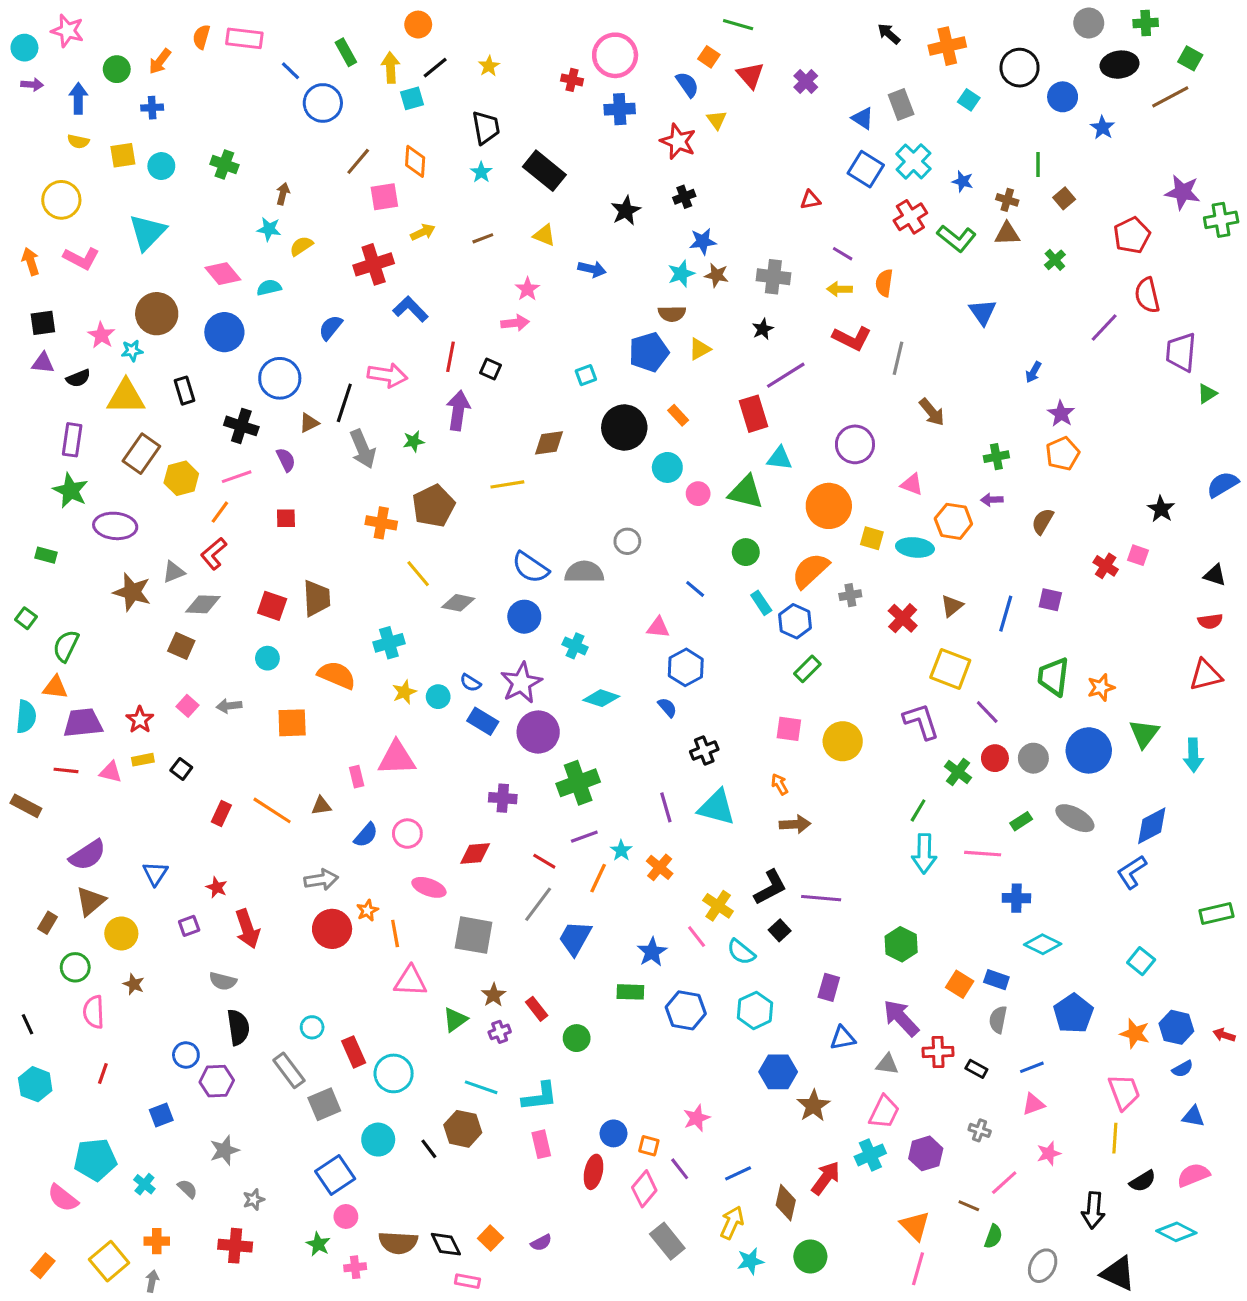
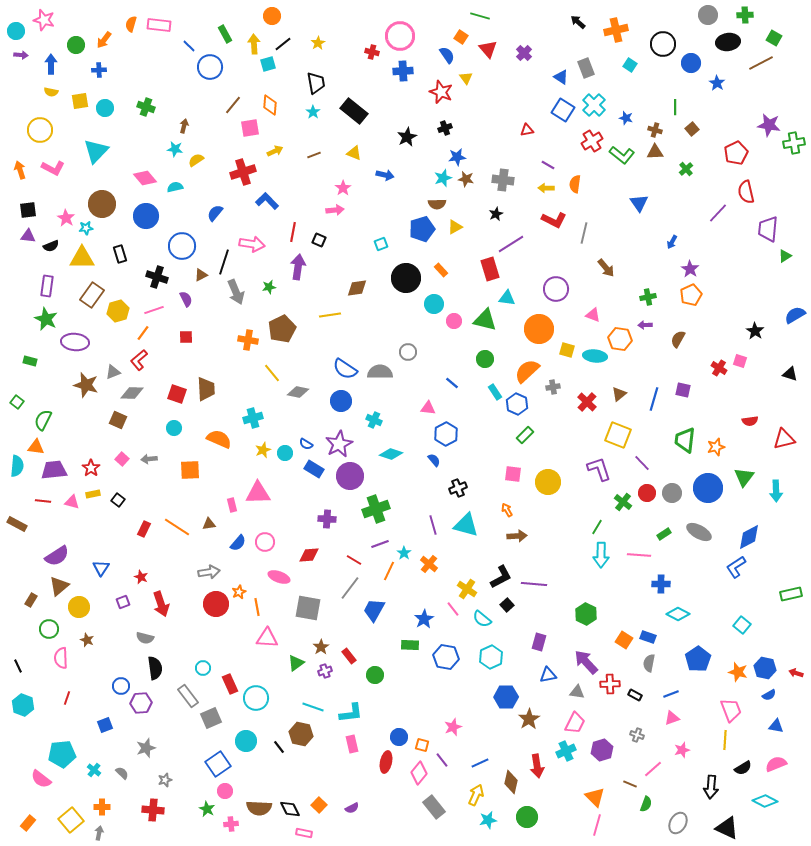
red semicircle: (1210, 621) -> (750, 421), moved
red arrow: (826, 1178) -> (537, 766), turned 135

